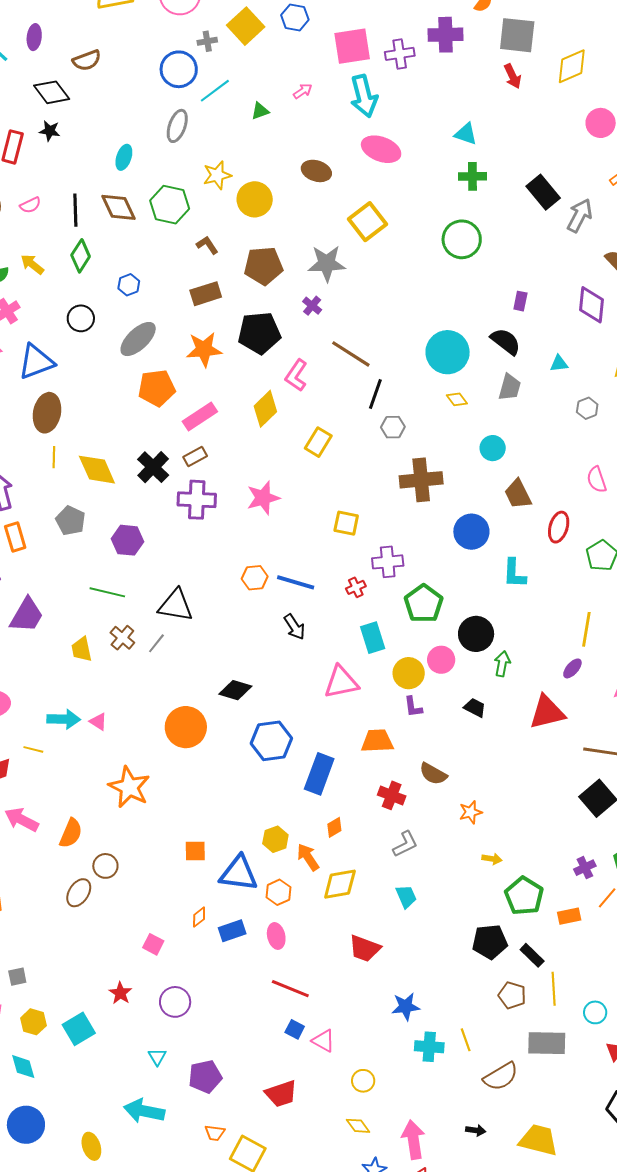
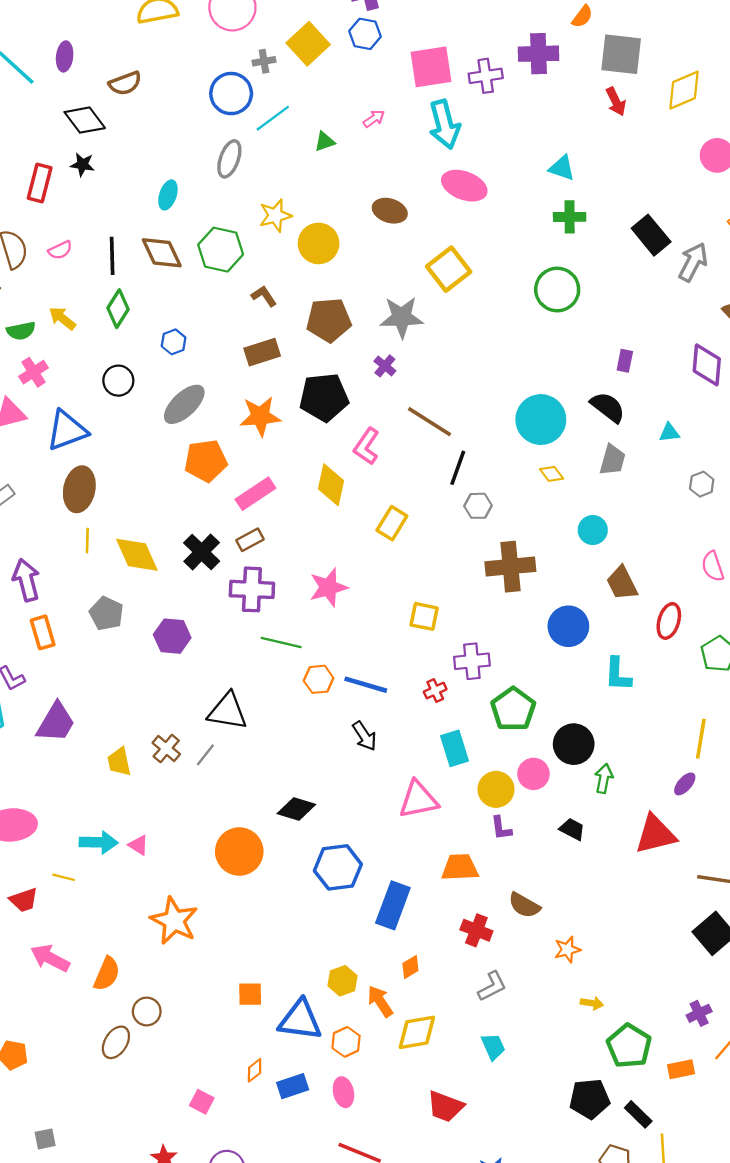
yellow diamond: (265, 409) -> (331, 485), turned -33
green line: (107, 592) -> (281, 643), moved

